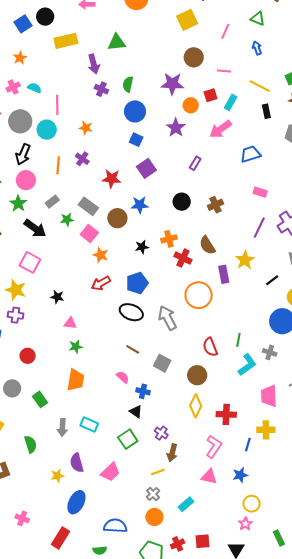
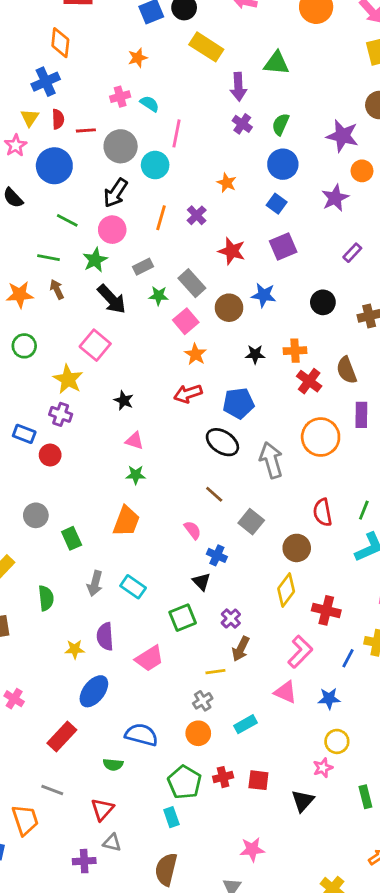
yellow rectangle: (66, 41) -> (206, 47), turned 35
orange star: (86, 128) -> (227, 183), moved
red circle: (28, 356) -> (50, 455), moved

